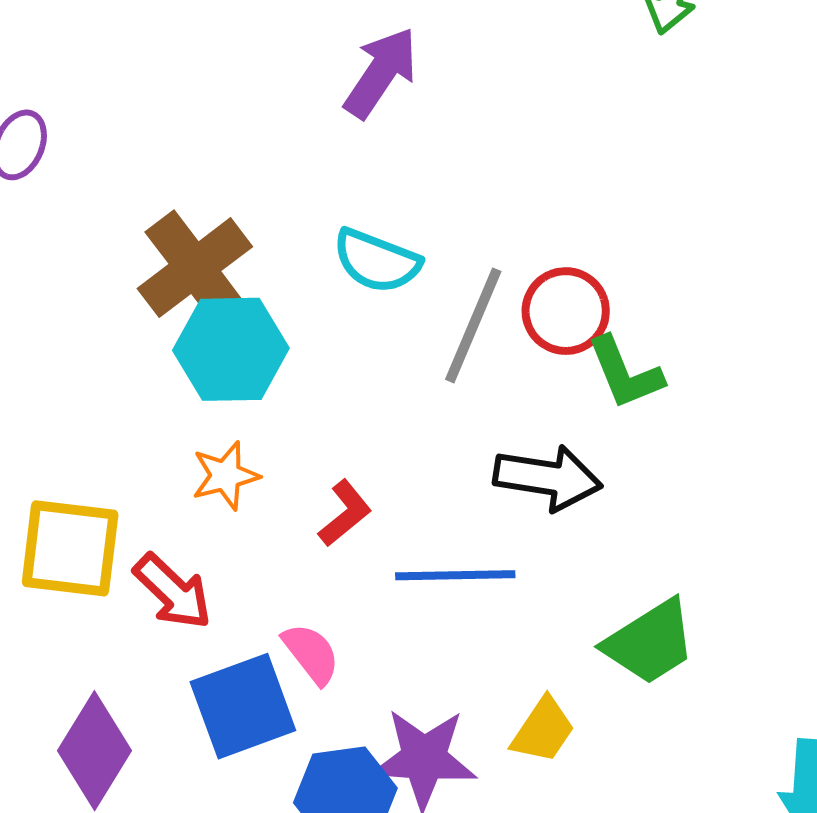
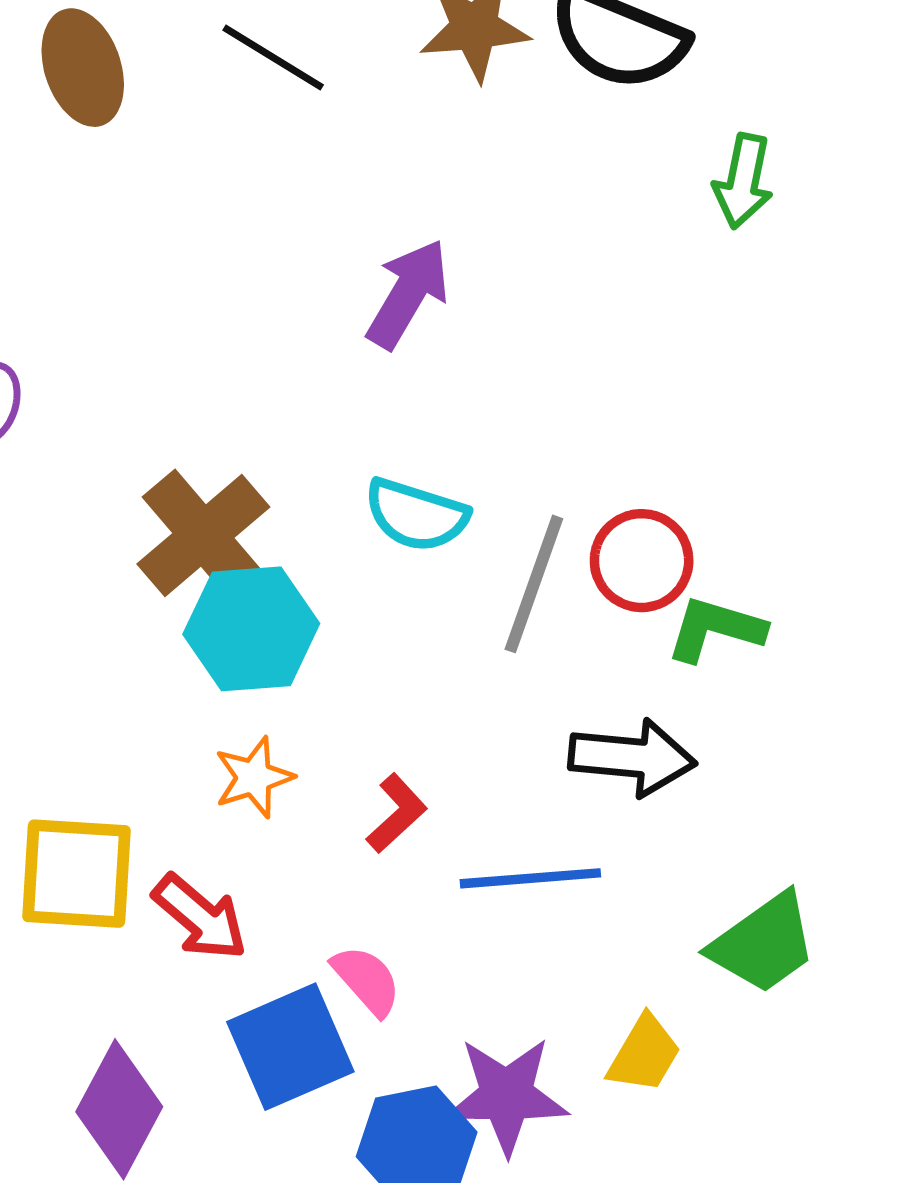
green L-shape: (625, 373) -> (715, 629), turned 132

